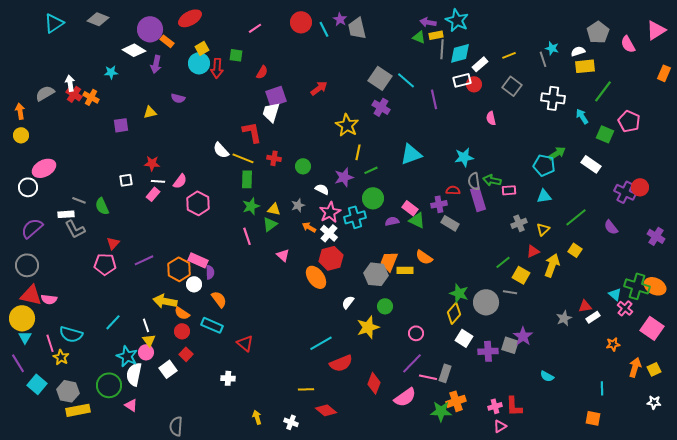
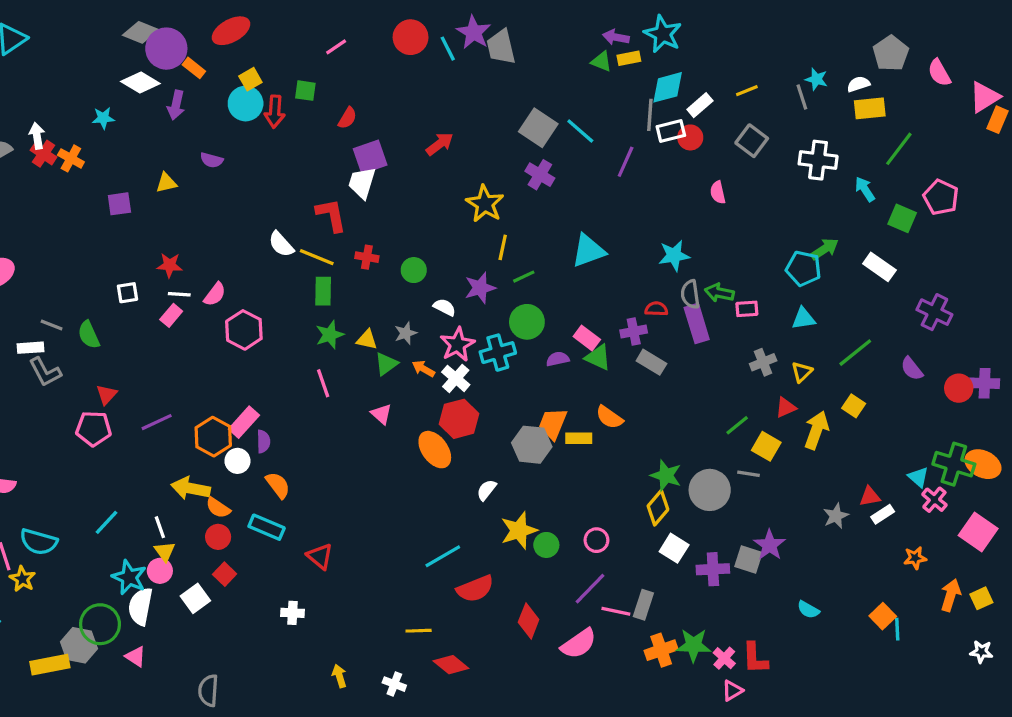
gray diamond: (98, 19) -> (140, 32), moved
purple star: (340, 19) -> (474, 32), size x1.5
pink triangle: (656, 30) -> (985, 97), moved
gray line: (442, 49) -> (650, 115), moved
purple line: (434, 99) -> (626, 162), turned 36
red circle: (640, 187) -> (959, 388), moved
green triangle: (270, 224) -> (386, 364), moved
purple cross: (656, 236) -> (985, 383), turned -30
pink rectangle: (198, 260) -> (244, 422), turned -72
green circle: (385, 306) -> (546, 545), moved
gray hexagon: (68, 391) -> (79, 645), moved
pink cross: (495, 406) -> (724, 658), turned -32
green star: (441, 411) -> (694, 645), moved
orange square: (593, 418) -> (883, 616), moved, turned 35

